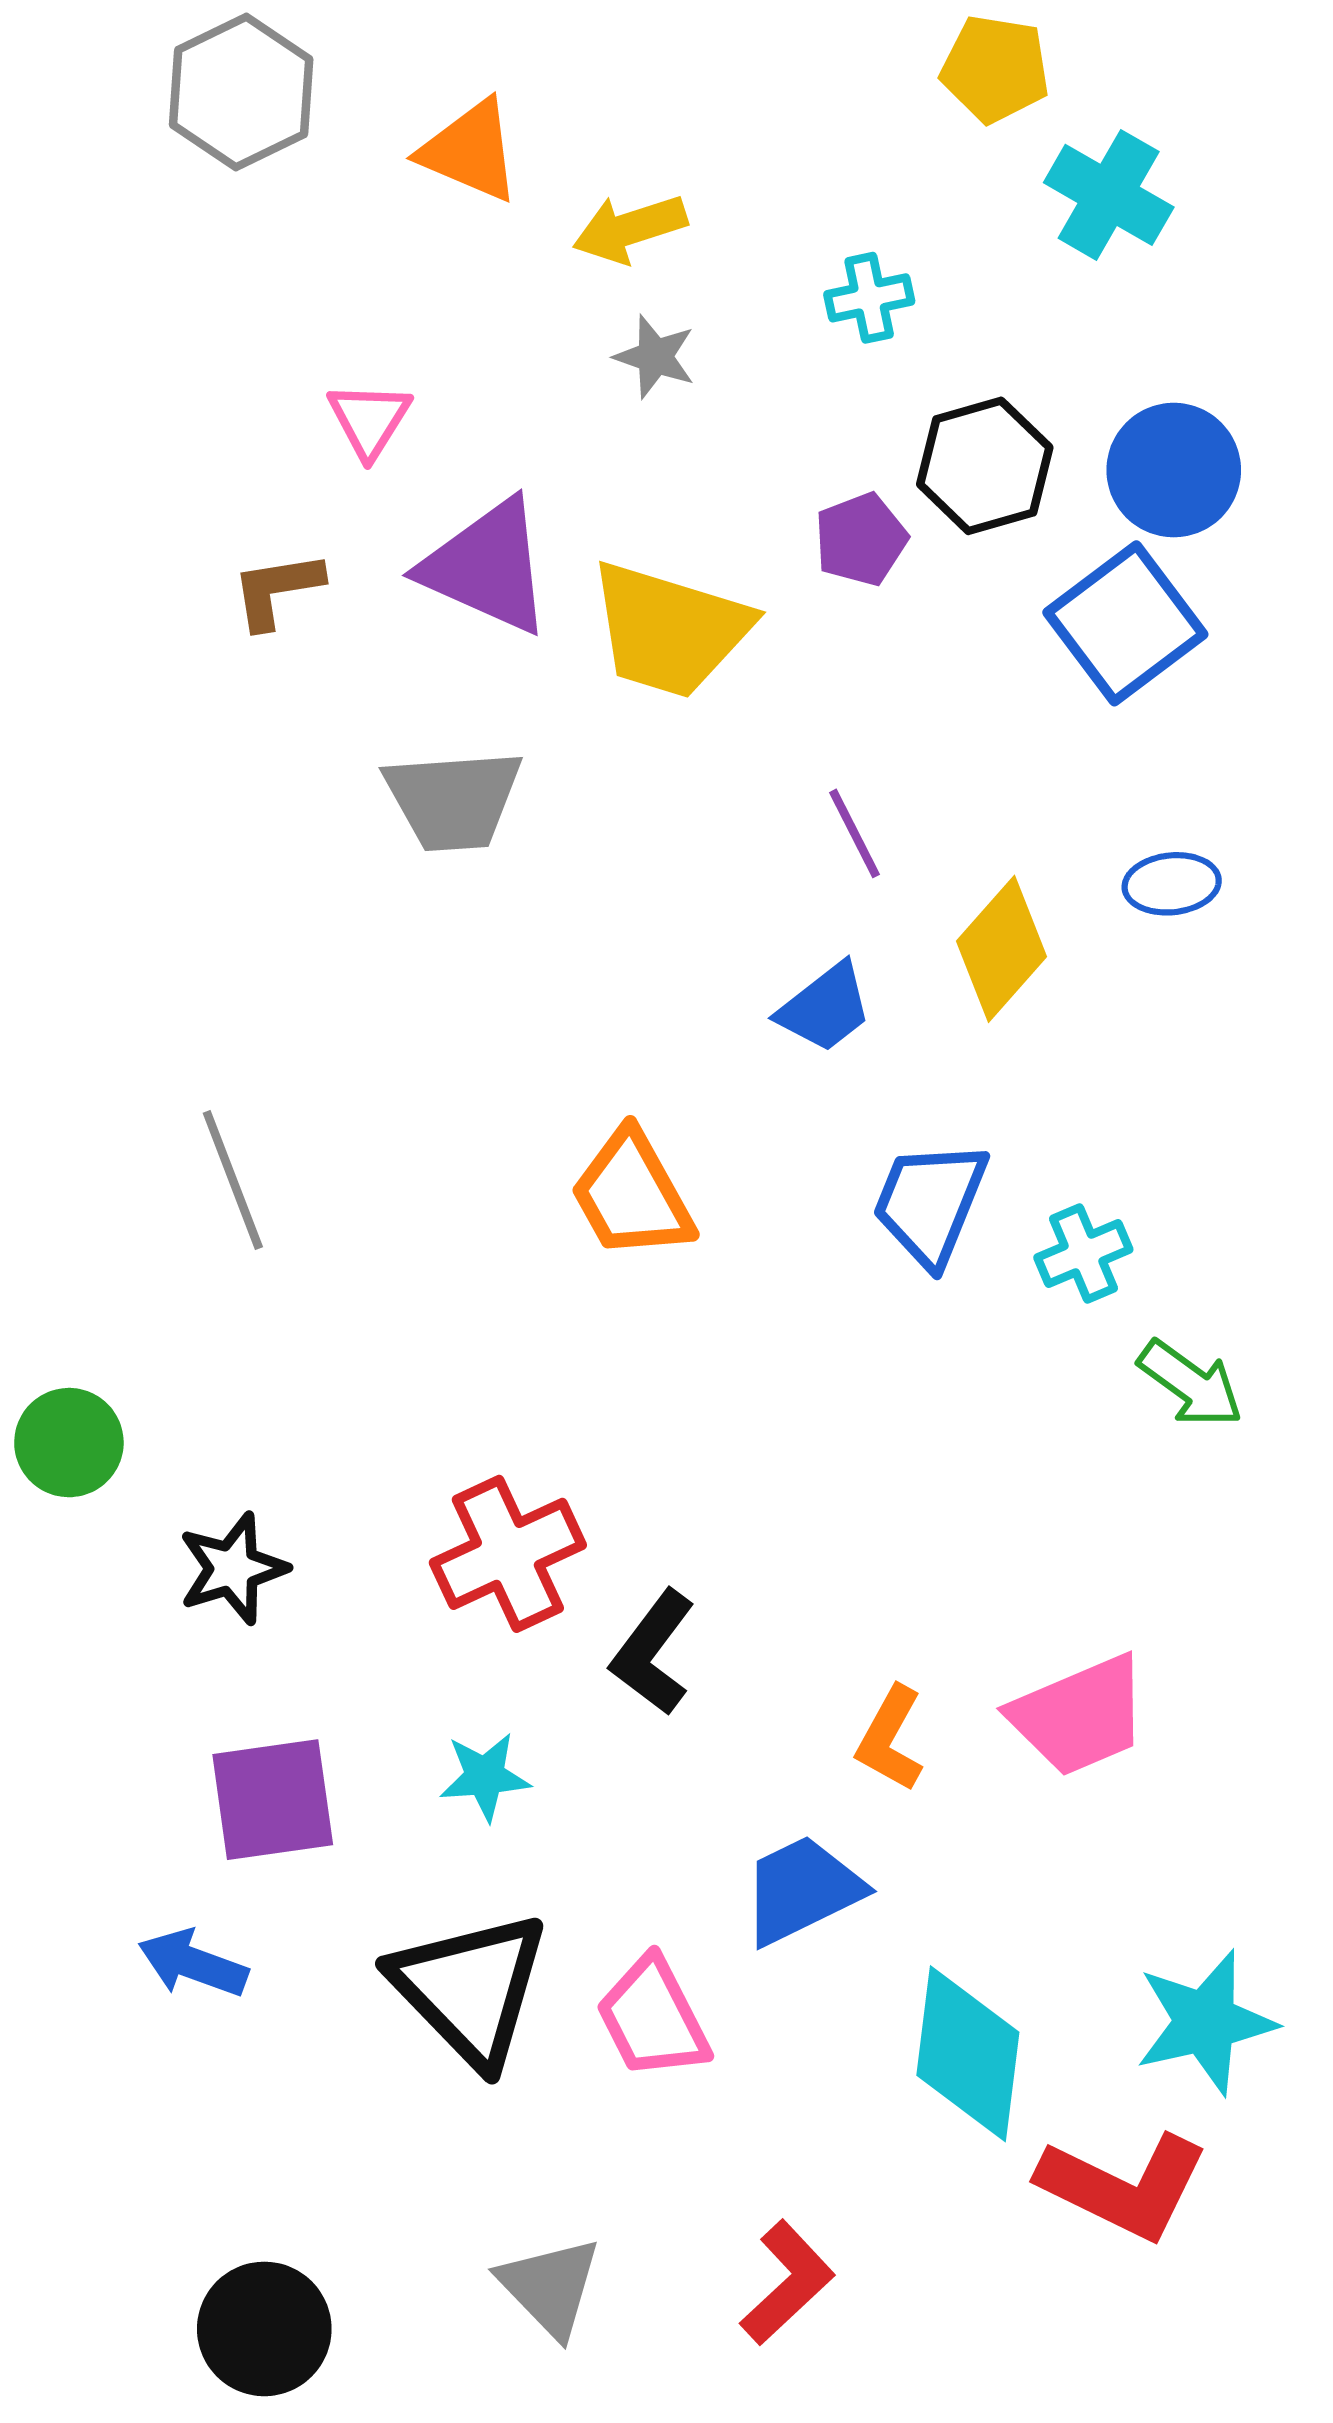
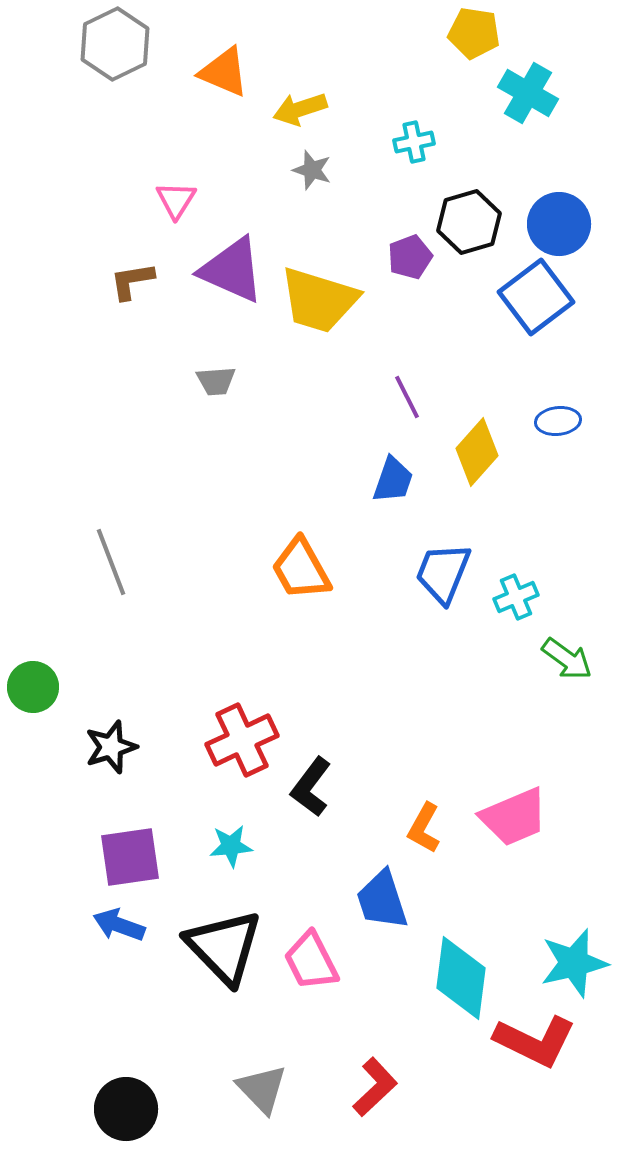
gray trapezoid: (453, 800) -> (216, 381), size x0.6
blue trapezoid: (825, 1008) -> (393, 480), turned -33
blue trapezoid: (802, 1890) -> (382, 900), turned -82
blue arrow: (193, 1963) -> (119, 925), moved

